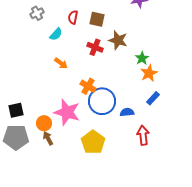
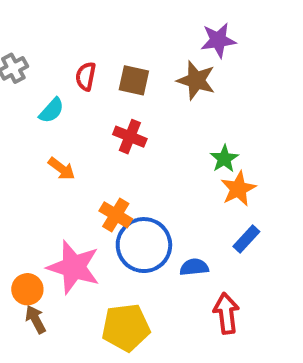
brown star: (118, 40) -> (196, 80), moved
yellow pentagon: (93, 142) -> (126, 327), turned 30

